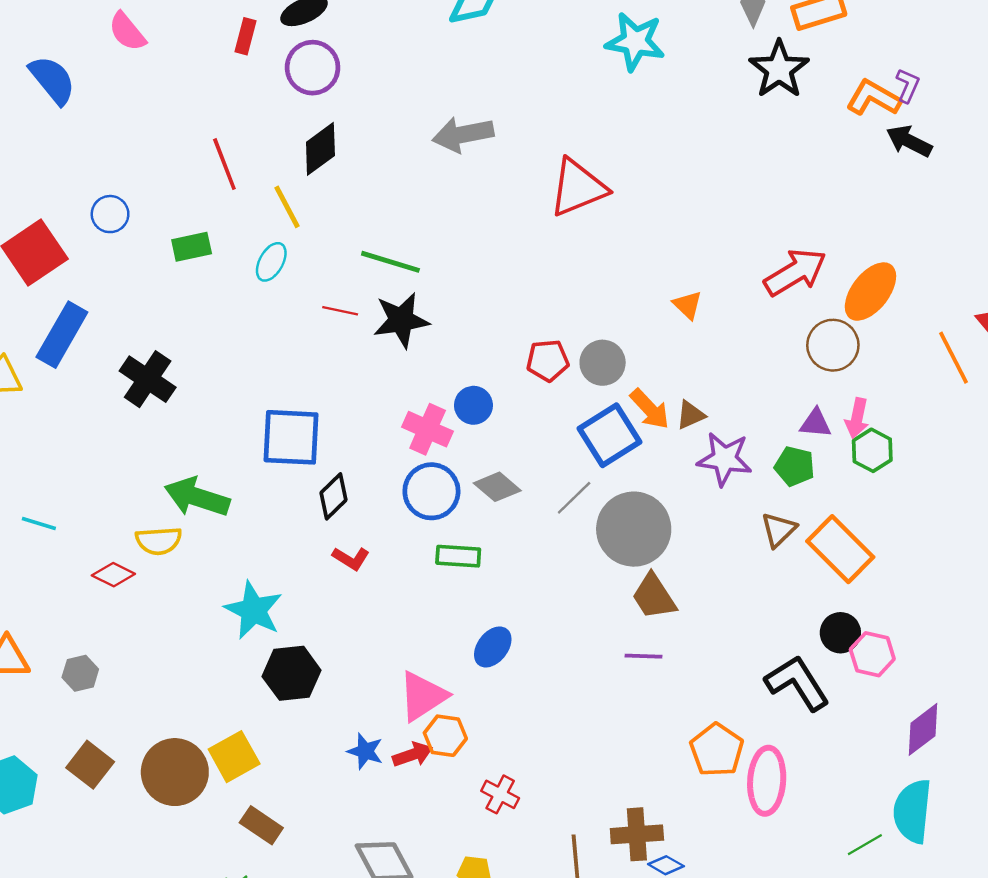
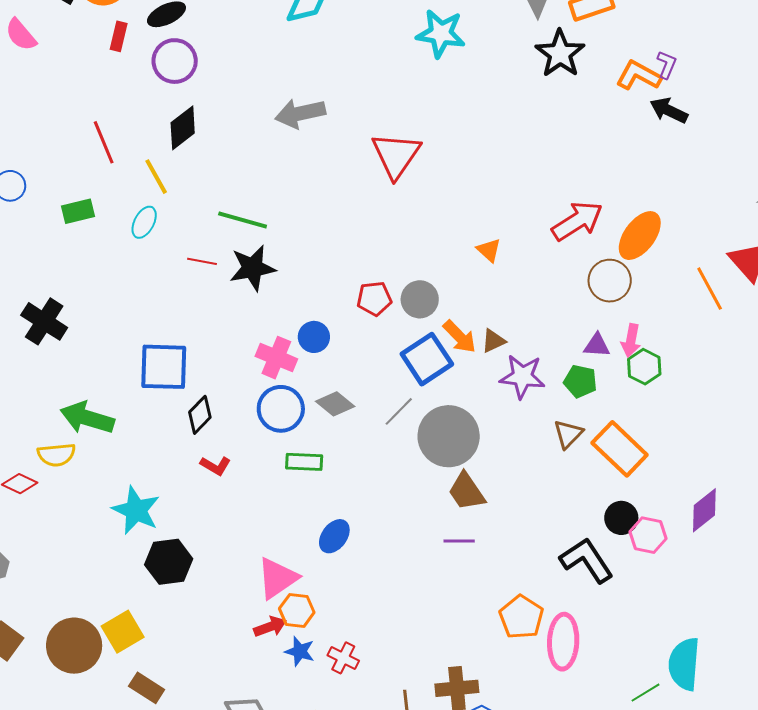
red triangle: (578, 188) -> (396, 155), turned -32
purple diamond: (923, 729) -> (704, 510), moved
blue star: (365, 751) -> (300, 651), moved

